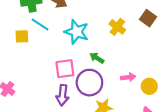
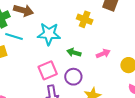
pink arrow: (128, 77) -> (103, 54), moved
purple circle: (89, 83) -> (73, 77), size x0.7

